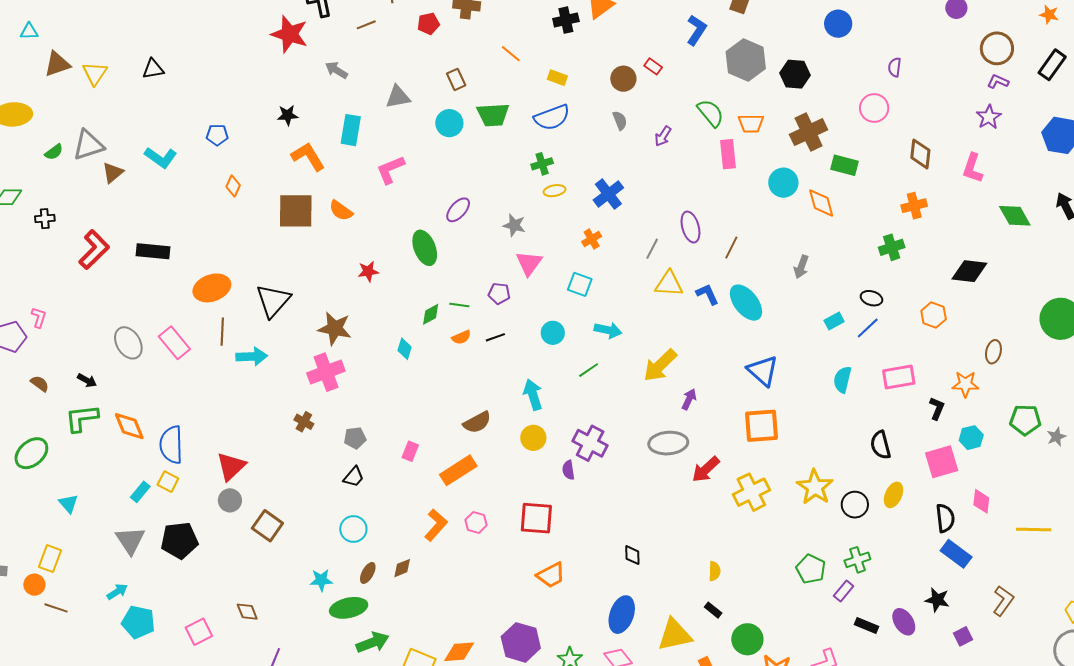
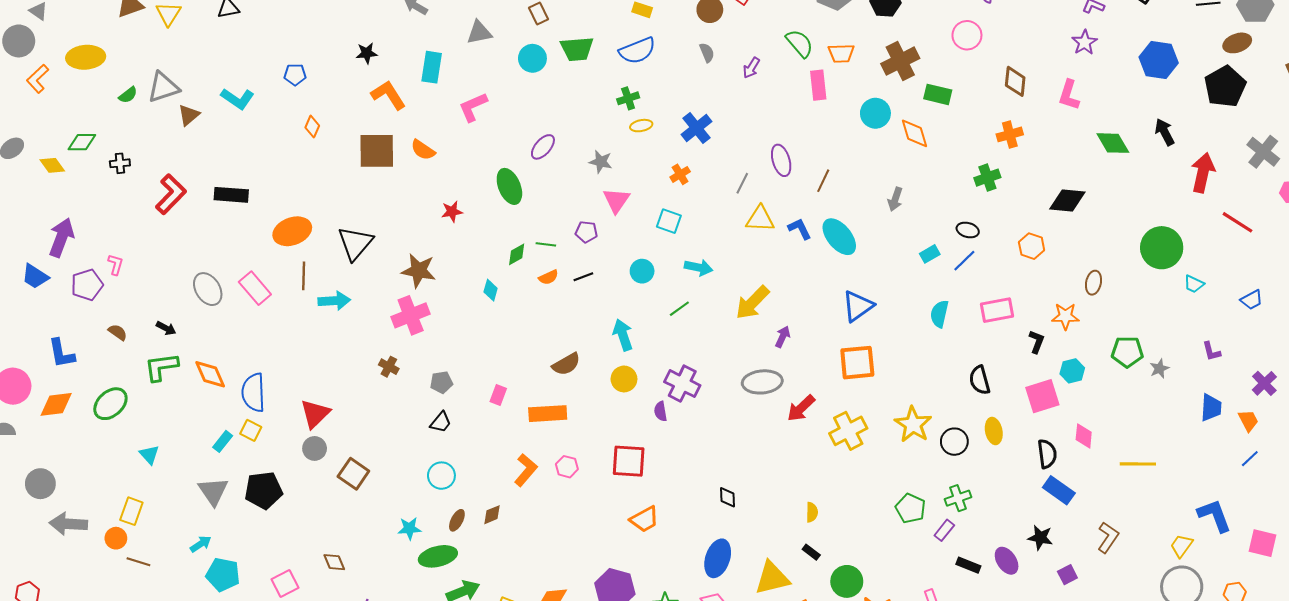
blue triangle: (763, 371) -> (858, 306), turned 44
orange rectangle: (458, 470) -> (548, 414), turned 30
yellow ellipse: (894, 495) -> (994, 431), turned -35

